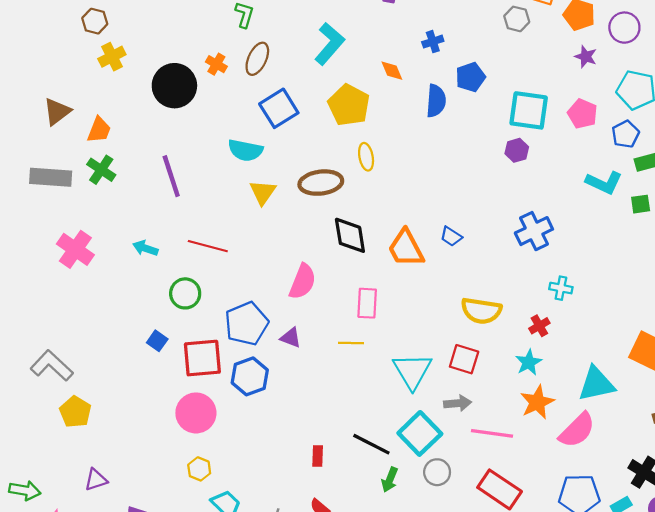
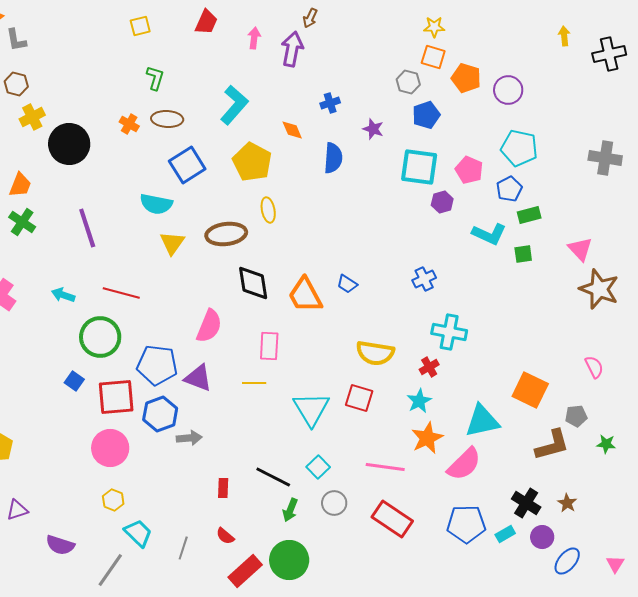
purple star: (586, 57) -> (373, 129), moved
brown ellipse: (257, 59) -> (167, 119), turned 68
blue pentagon: (470, 77) -> (426, 115), moved
black circle: (174, 86) -> (69, 144), moved
purple hexagon: (517, 150) -> (442, 202), moved
blue cross: (534, 231) -> (424, 279), size x0.7
cyan cross: (561, 288) -> (449, 332), size x1.6
green circle: (185, 293) -> (100, 337), size x1.4
blue pentagon: (247, 324) -> (157, 365), turned 30
purple triangle: (291, 338) -> (198, 378), size x1.4
gray arrow: (458, 403) -> (189, 438), moved
cyan square: (420, 433) -> (318, 467), size x0.6

